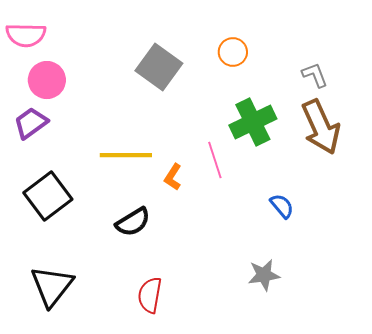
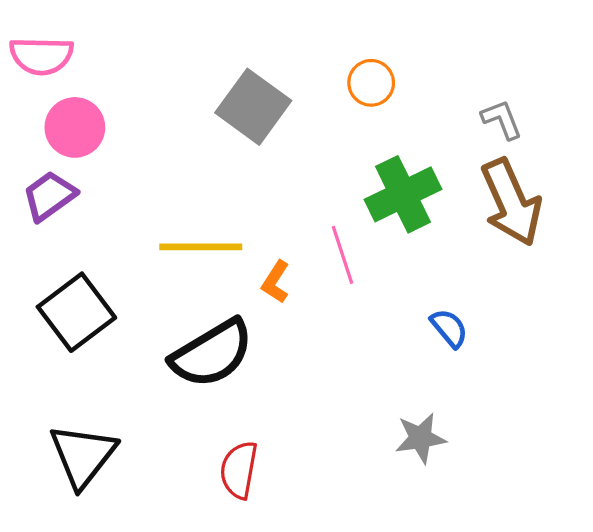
black semicircle: (133, 222) -> (212, 354), size x1.5

